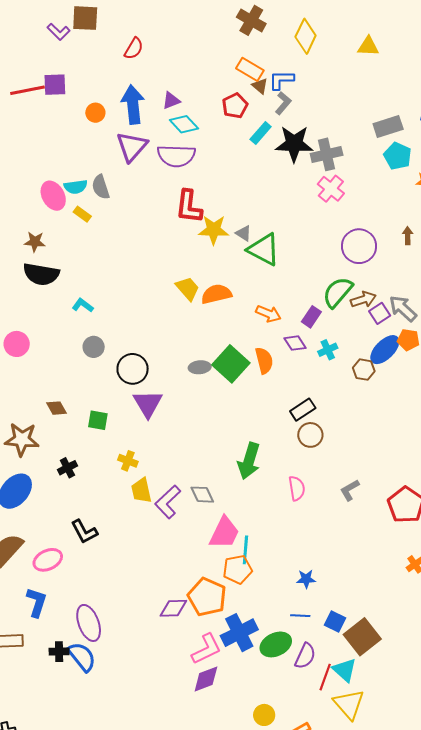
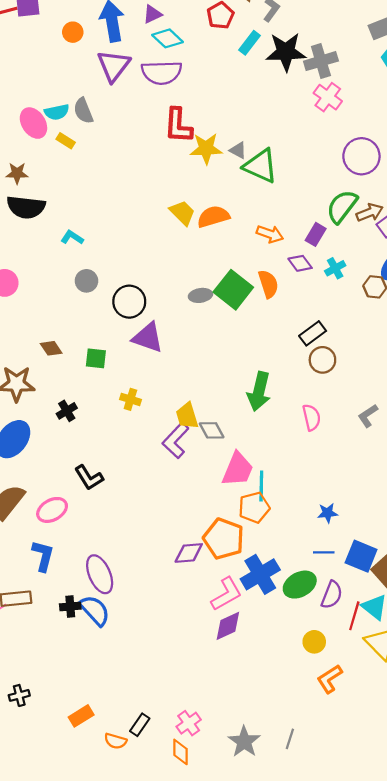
purple triangle: (148, 404) -> (148, 338), turned -36
yellow trapezoid: (141, 490) -> (187, 416), moved
blue square: (335, 621) -> (361, 556), size x1.4
yellow circle: (264, 715) -> (314, 642), moved

